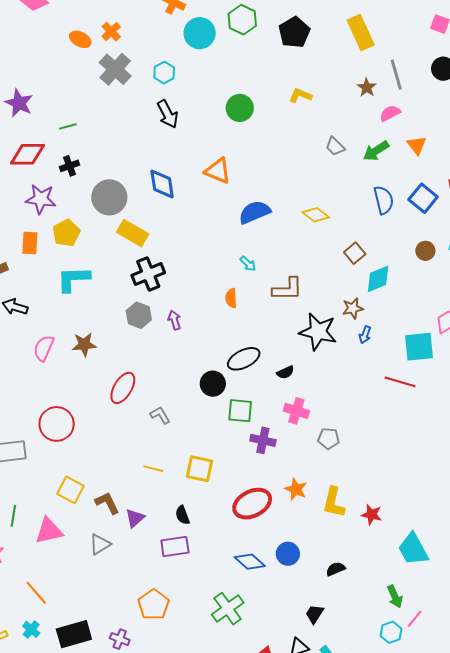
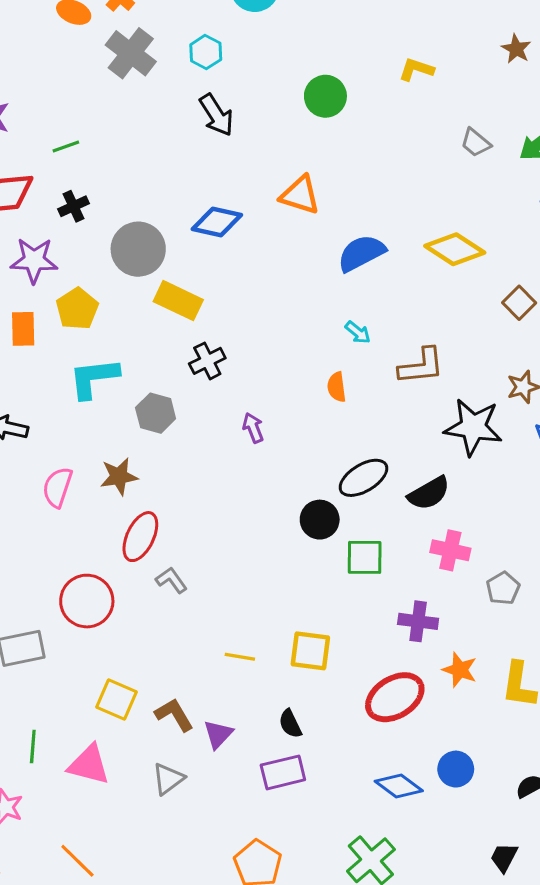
blue diamond: (162, 184) -> (217, 222), turned -64
yellow diamond: (316, 215) -> (455, 249), size x1.4
black cross: (148, 274) -> (207, 361), size x0.7
gray hexagon: (139, 315) -> (156, 413), moved
black semicircle: (285, 372) -> (429, 493), size x1.6
red ellipse: (123, 388) -> (140, 537), moved
gray L-shape: (160, 415) -> (171, 580), moved
gray pentagon: (329, 438) -> (503, 588), turned -30
purple cross: (263, 440) -> (418, 621), moved
pink triangle: (49, 531) -> (89, 765), turned 32

